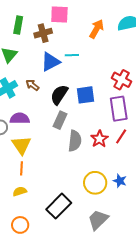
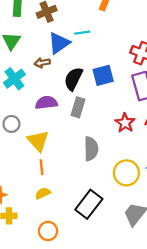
brown arrow: (32, 85) -> (42, 63), moved, turned -40
purple semicircle: (20, 118) -> (46, 103), moved
gray semicircle: (75, 141) -> (91, 149), moved

